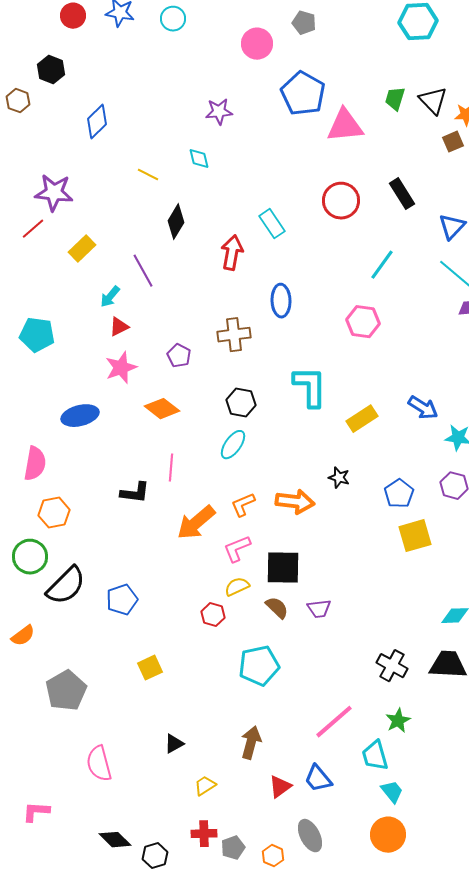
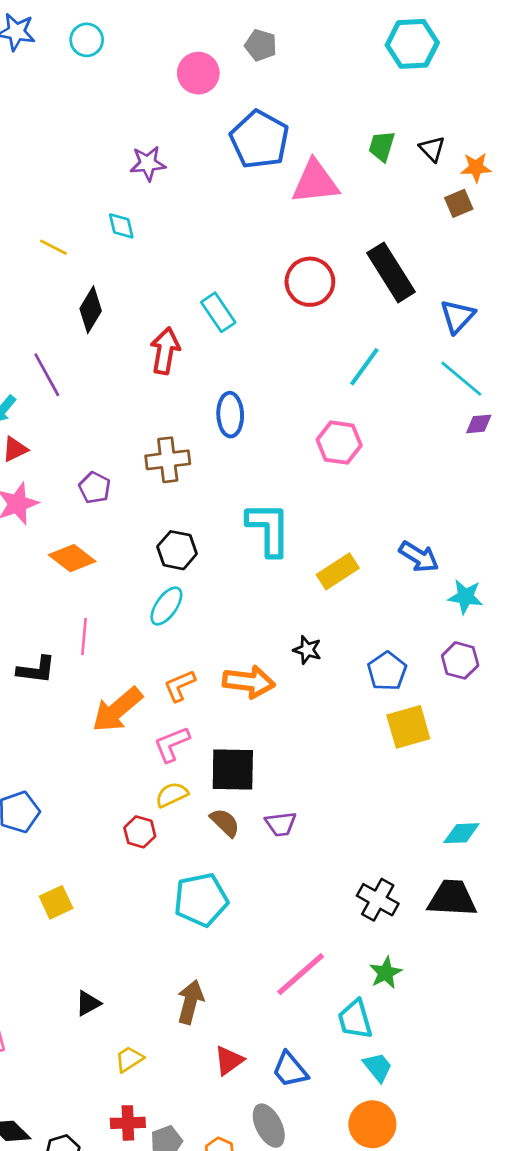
black triangle: (433, 101) -> (432, 149), size x0.7
black rectangle: (402, 194) -> (391, 272), size x1.4
blue trapezoid: (318, 779) -> (290, 1070), moved

